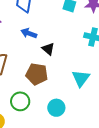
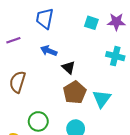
brown pentagon: (37, 74) -> (75, 92), moved, turned 30

